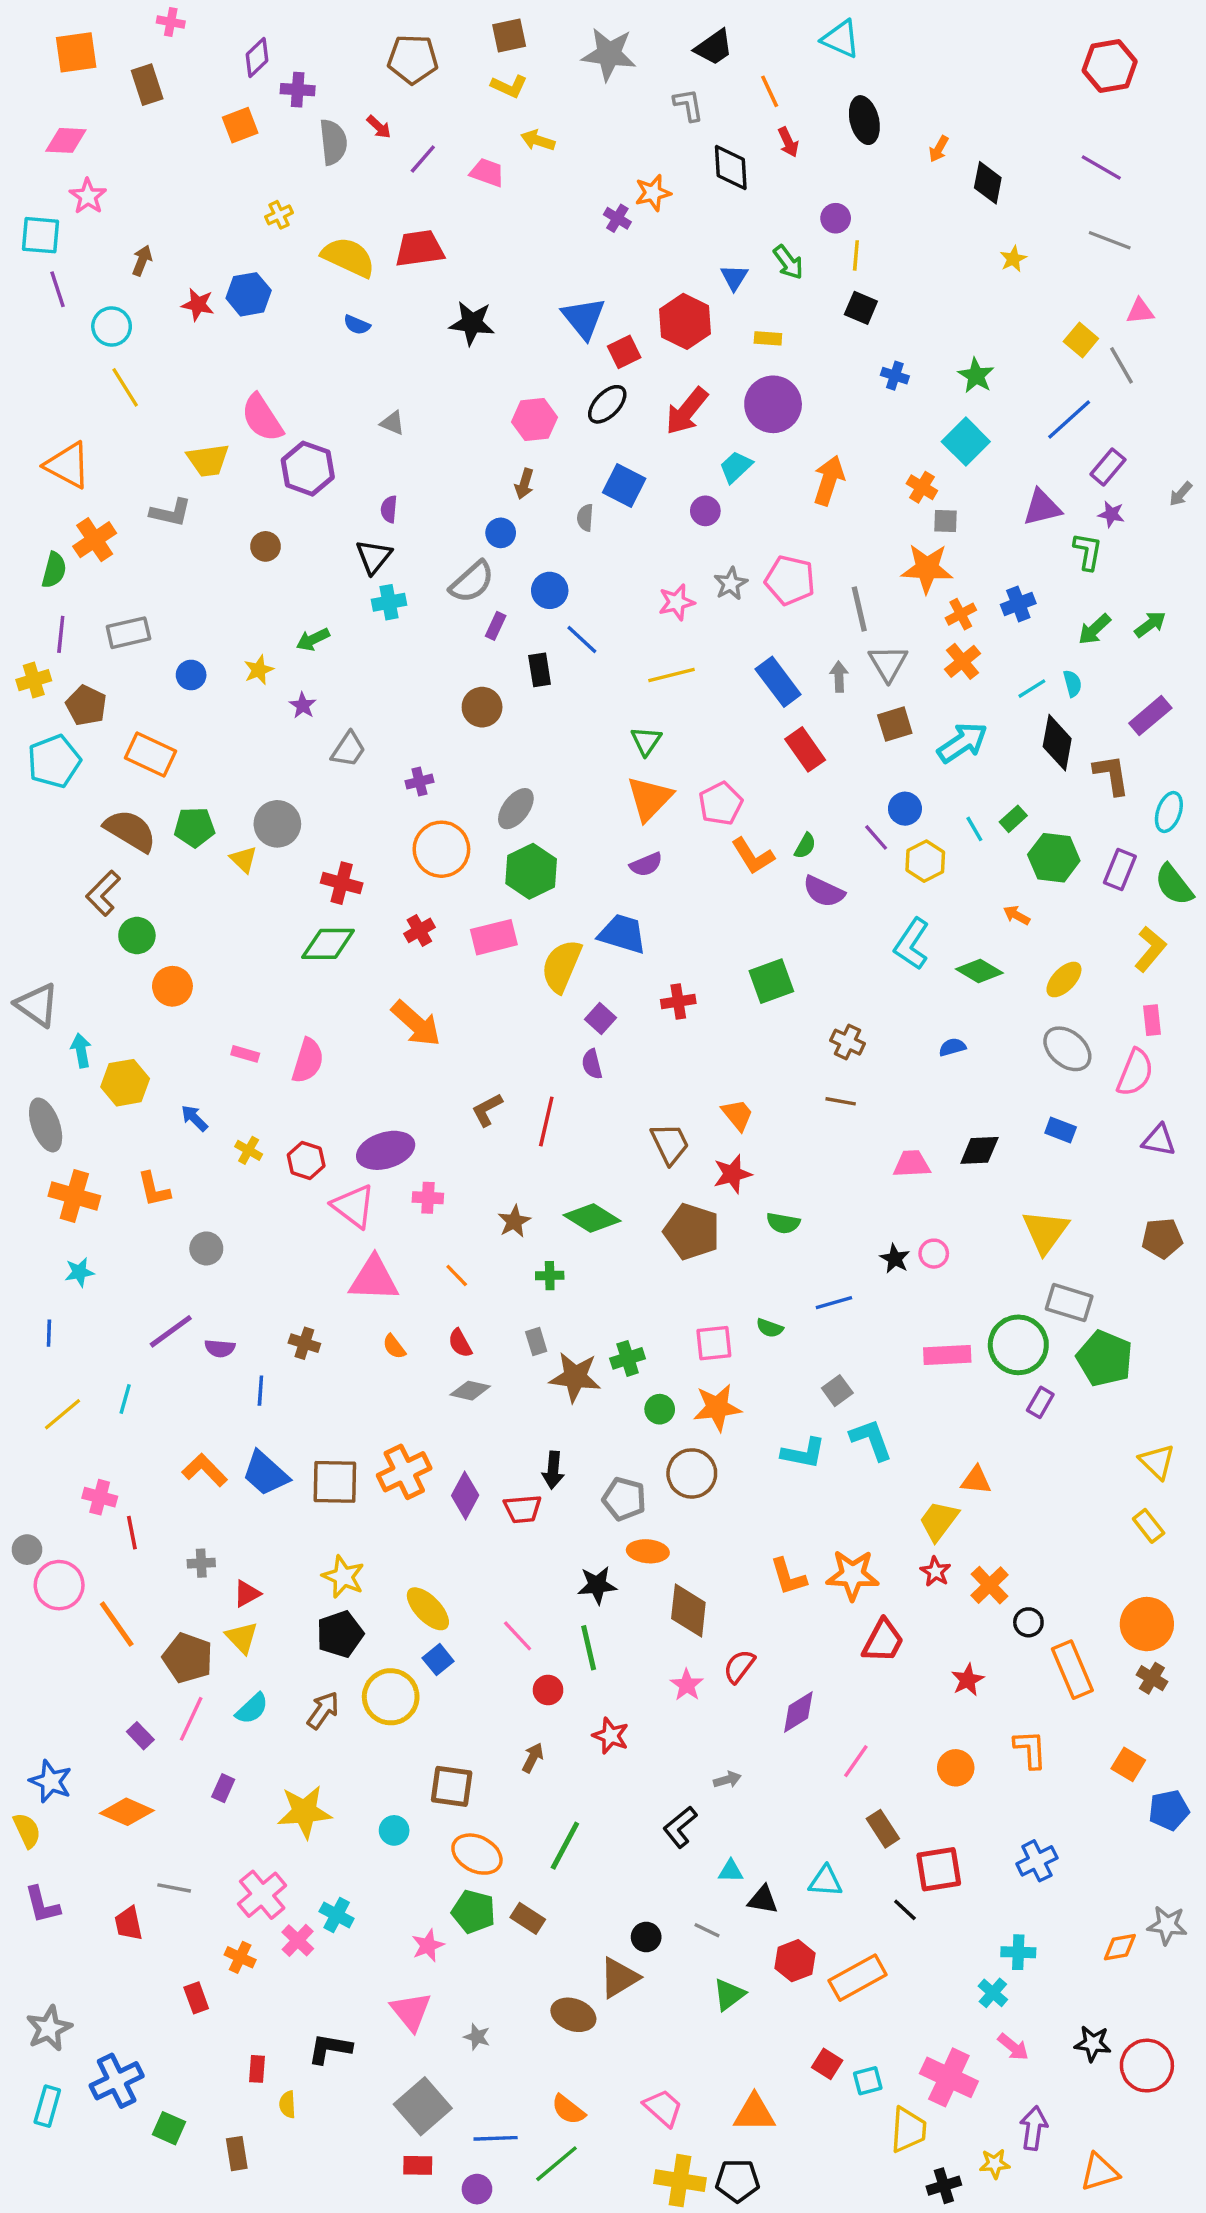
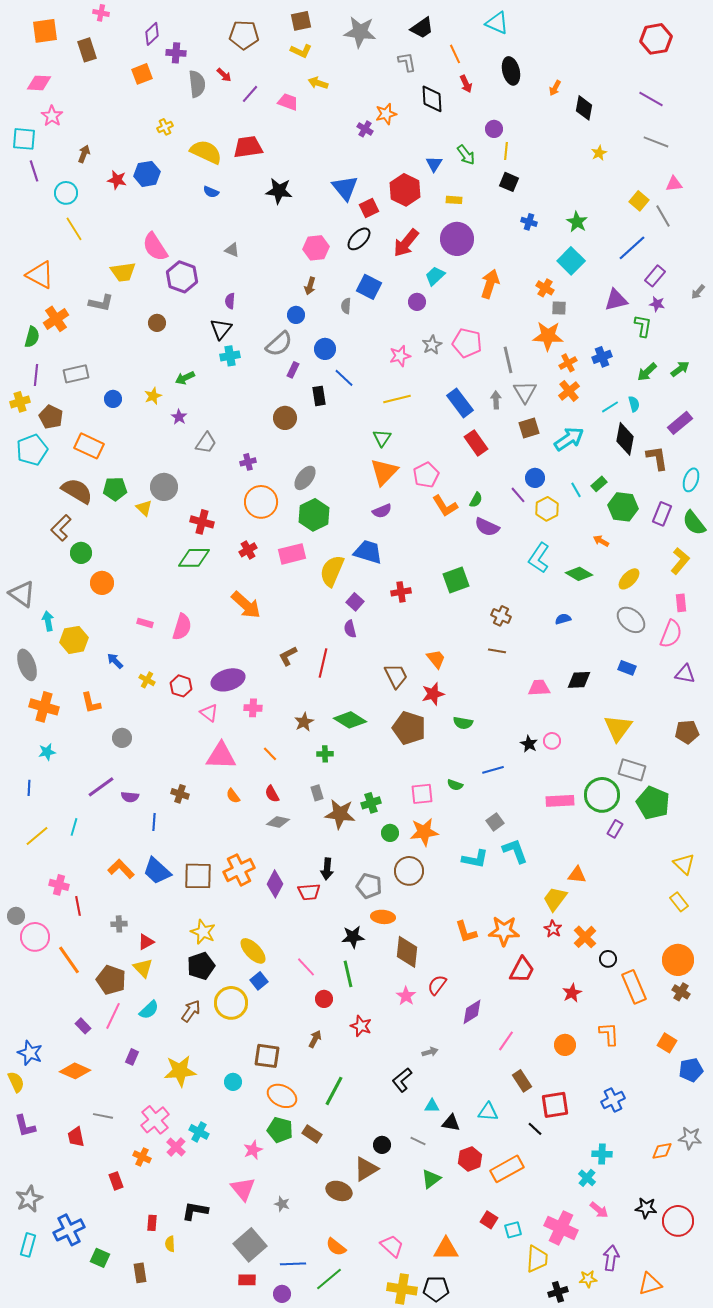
pink triangle: (353, 1206) -> (209, 713), size x0.7

